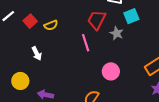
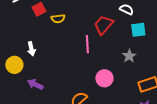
gray star: (117, 33) -> (129, 56), moved
white arrow: (37, 53) -> (31, 49), moved

